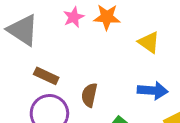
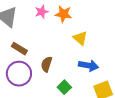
yellow triangle: (149, 42) -> (80, 38), moved

